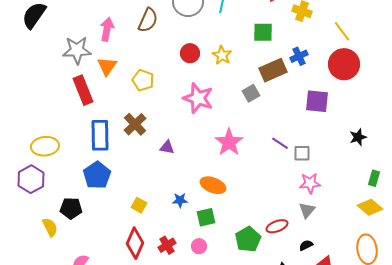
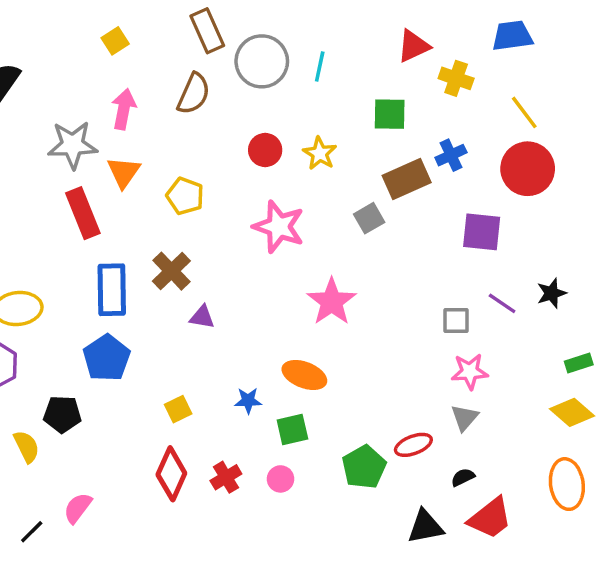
purple line: (280, 143) -> (502, 303), moved
purple triangle: (167, 147) -> (202, 317), moved
green rectangle: (374, 178) -> (579, 363), turned 56
yellow square: (139, 205) -> (178, 409), turned 35

